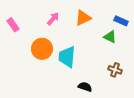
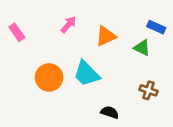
orange triangle: (83, 18) -> (106, 36), moved
orange circle: (42, 49) -> (49, 77), moved
cyan trapezoid: (67, 57) -> (86, 74), turned -50

